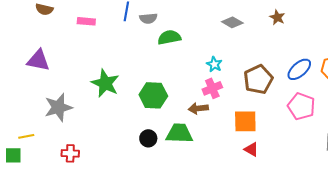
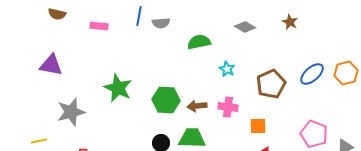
green semicircle: (169, 37) -> (199, 42), moved
pink cross: (212, 88) -> (228, 107), moved, turned 30
pink pentagon: (301, 106) -> (314, 134), moved
brown arrow: (198, 108) -> (197, 106), moved
orange square: (245, 121) -> (258, 126), size x0.7

